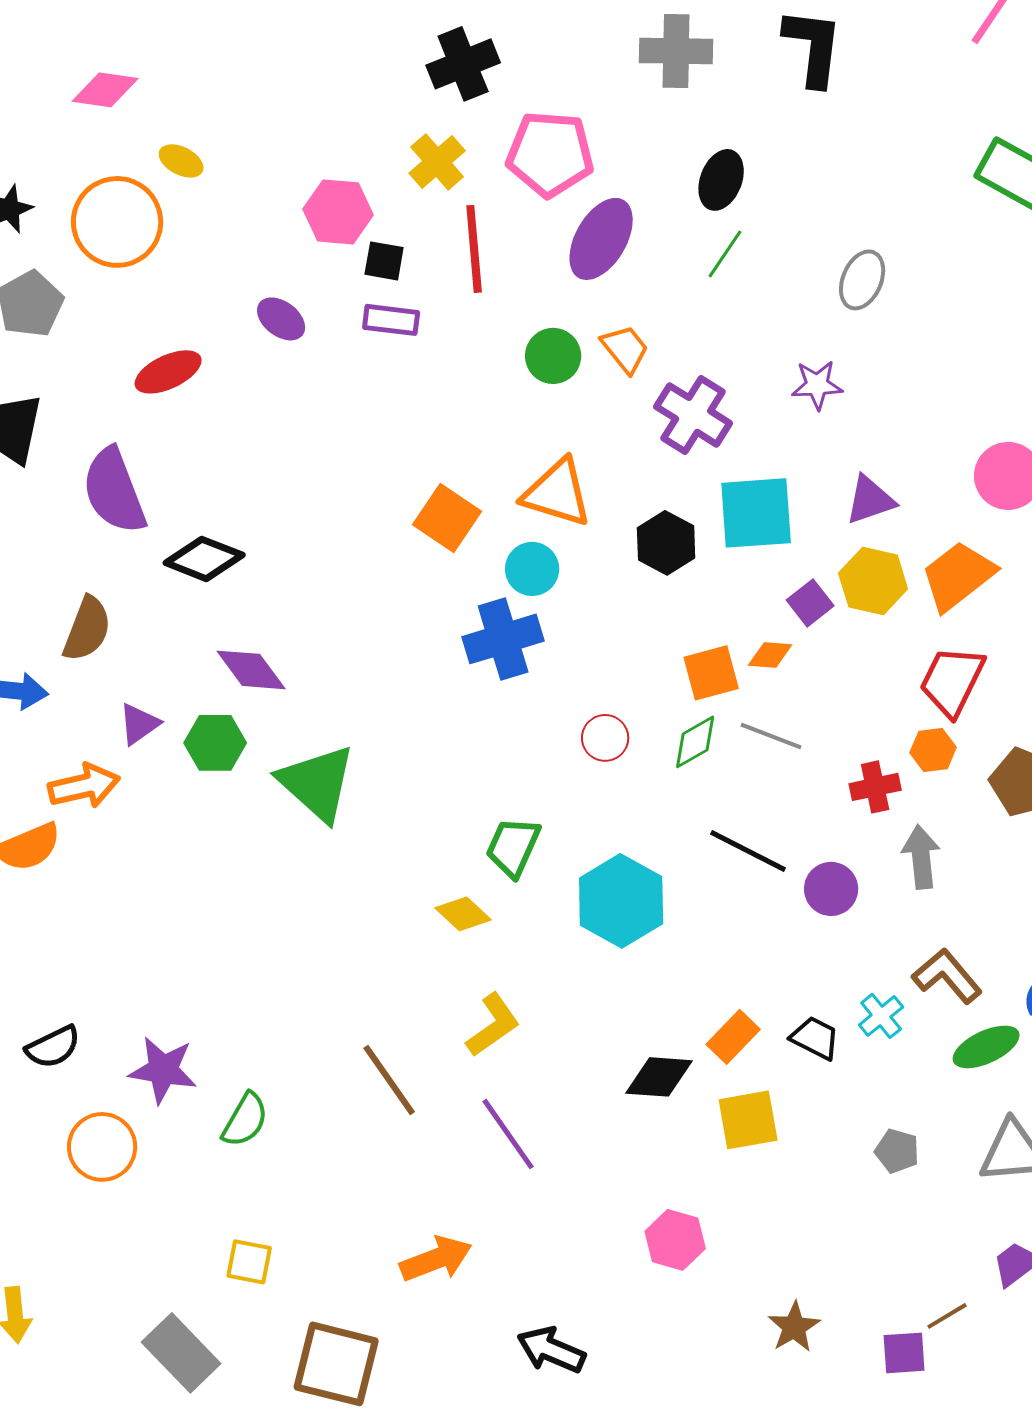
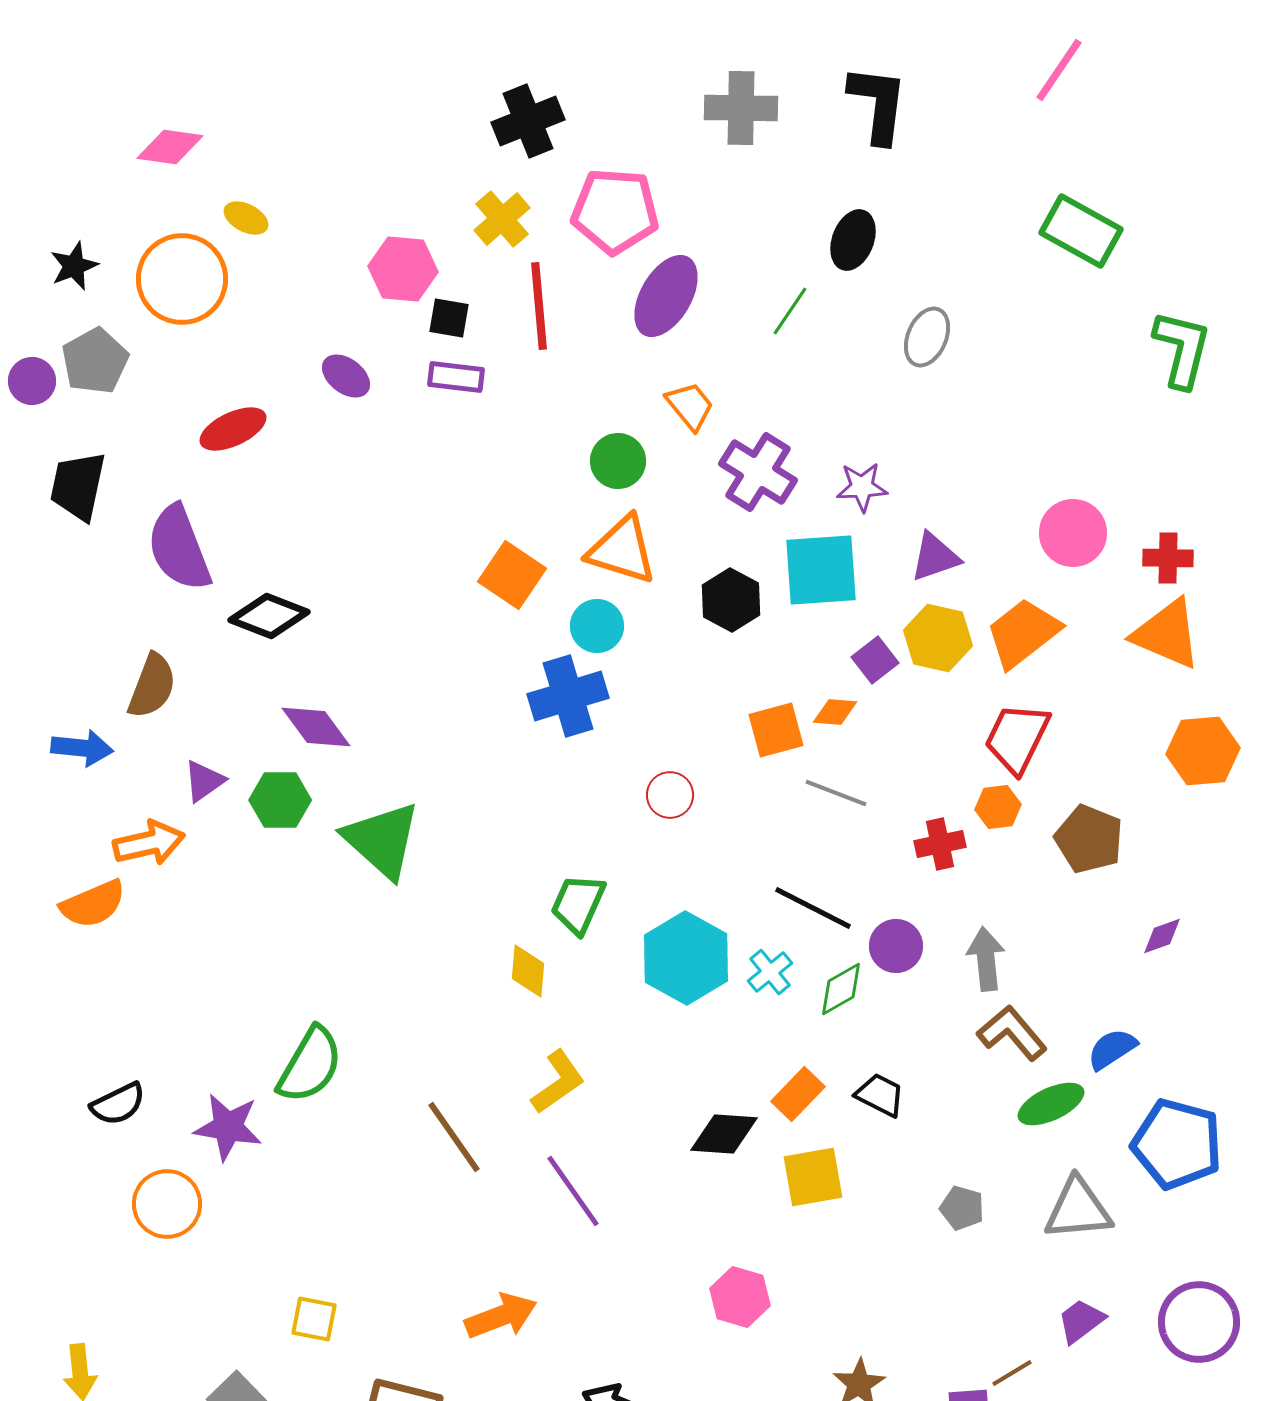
black ellipse: (721, 180) -> (853, 240), moved
green circle: (553, 356) -> (618, 461), moved
purple star: (817, 385) -> (862, 487), moved
green diamond: (695, 742) -> (841, 989), moved
gray arrow: (921, 857) -> (986, 959), moved
yellow diamond: (463, 914) -> (528, 971), turned 52
cyan cross: (881, 1016) -> (770, 972), moved
green semicircle: (245, 1120) -> (310, 1065), moved, size x1.4

